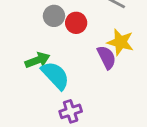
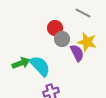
gray circle: (54, 16) -> (62, 39), moved
green arrow: (37, 60) -> (21, 63), moved

